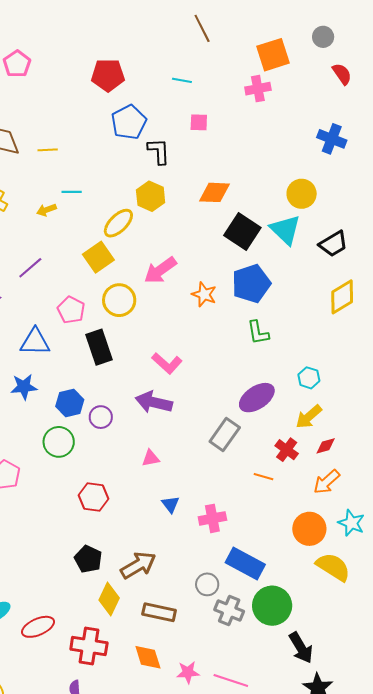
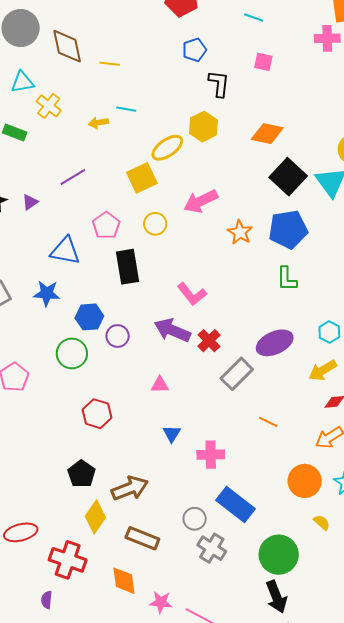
blue pentagon: (129, 122) -> (194, 50), size x0.7
yellow circle: (119, 300) -> (155, 224), size x0.7
red cross: (287, 450) -> (209, 341), moved
yellow semicircle: (333, 567) -> (322, 522), size x0.5
green circle: (272, 606) -> (279, 555), moved

